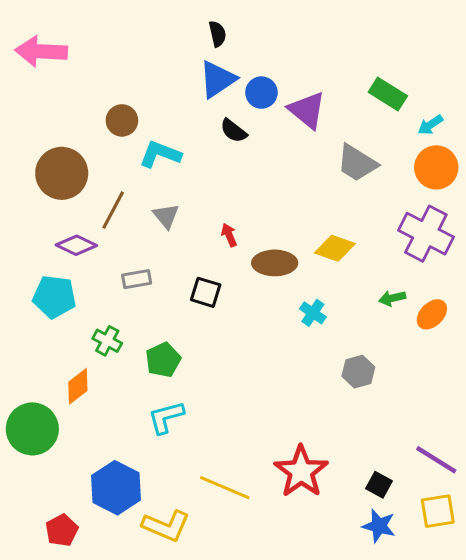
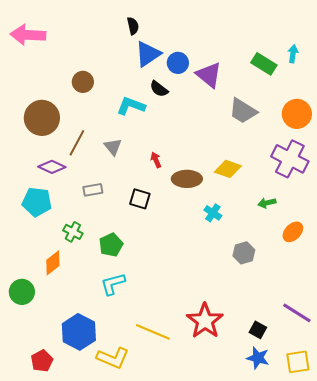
black semicircle: (217, 34) -> (133, 26), moved
cyan arrow: (430, 125) -> (293, 54), moved, turned 132
cyan L-shape: (160, 154) -> (131, 106), moved
orange ellipse: (432, 314) -> (293, 232), moved
green circle: (32, 429) -> (22, 292), size x0.7
yellow square: (438, 511) -> (298, 362), moved

